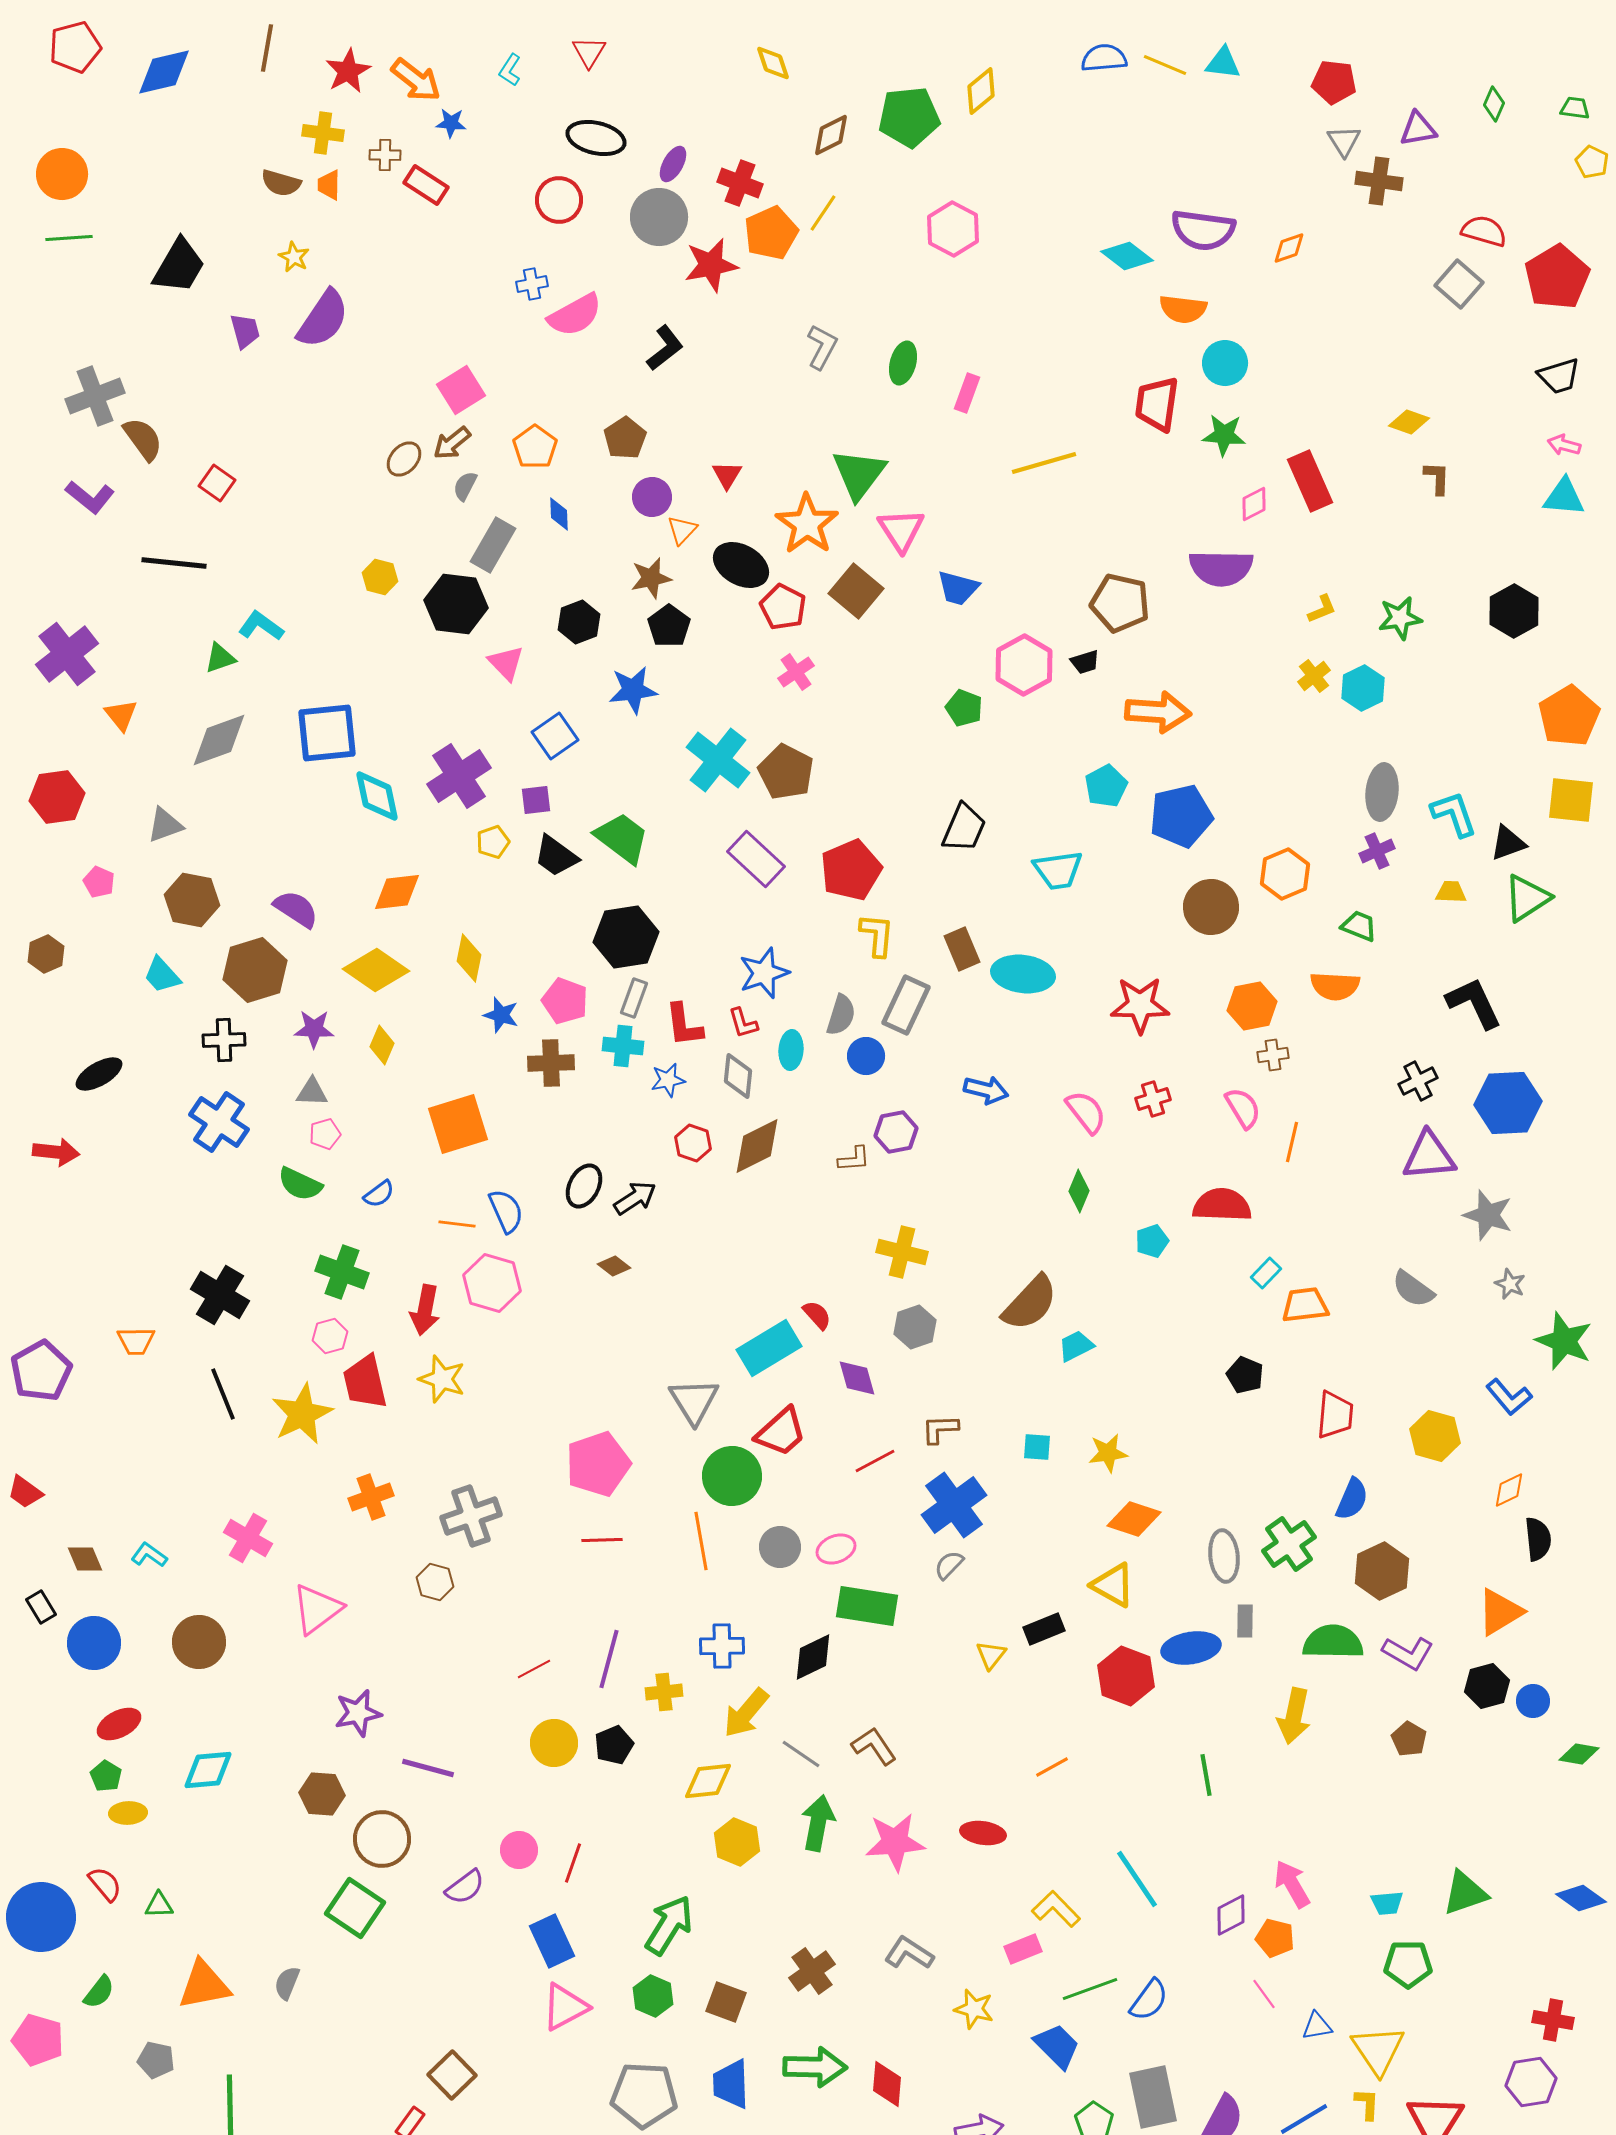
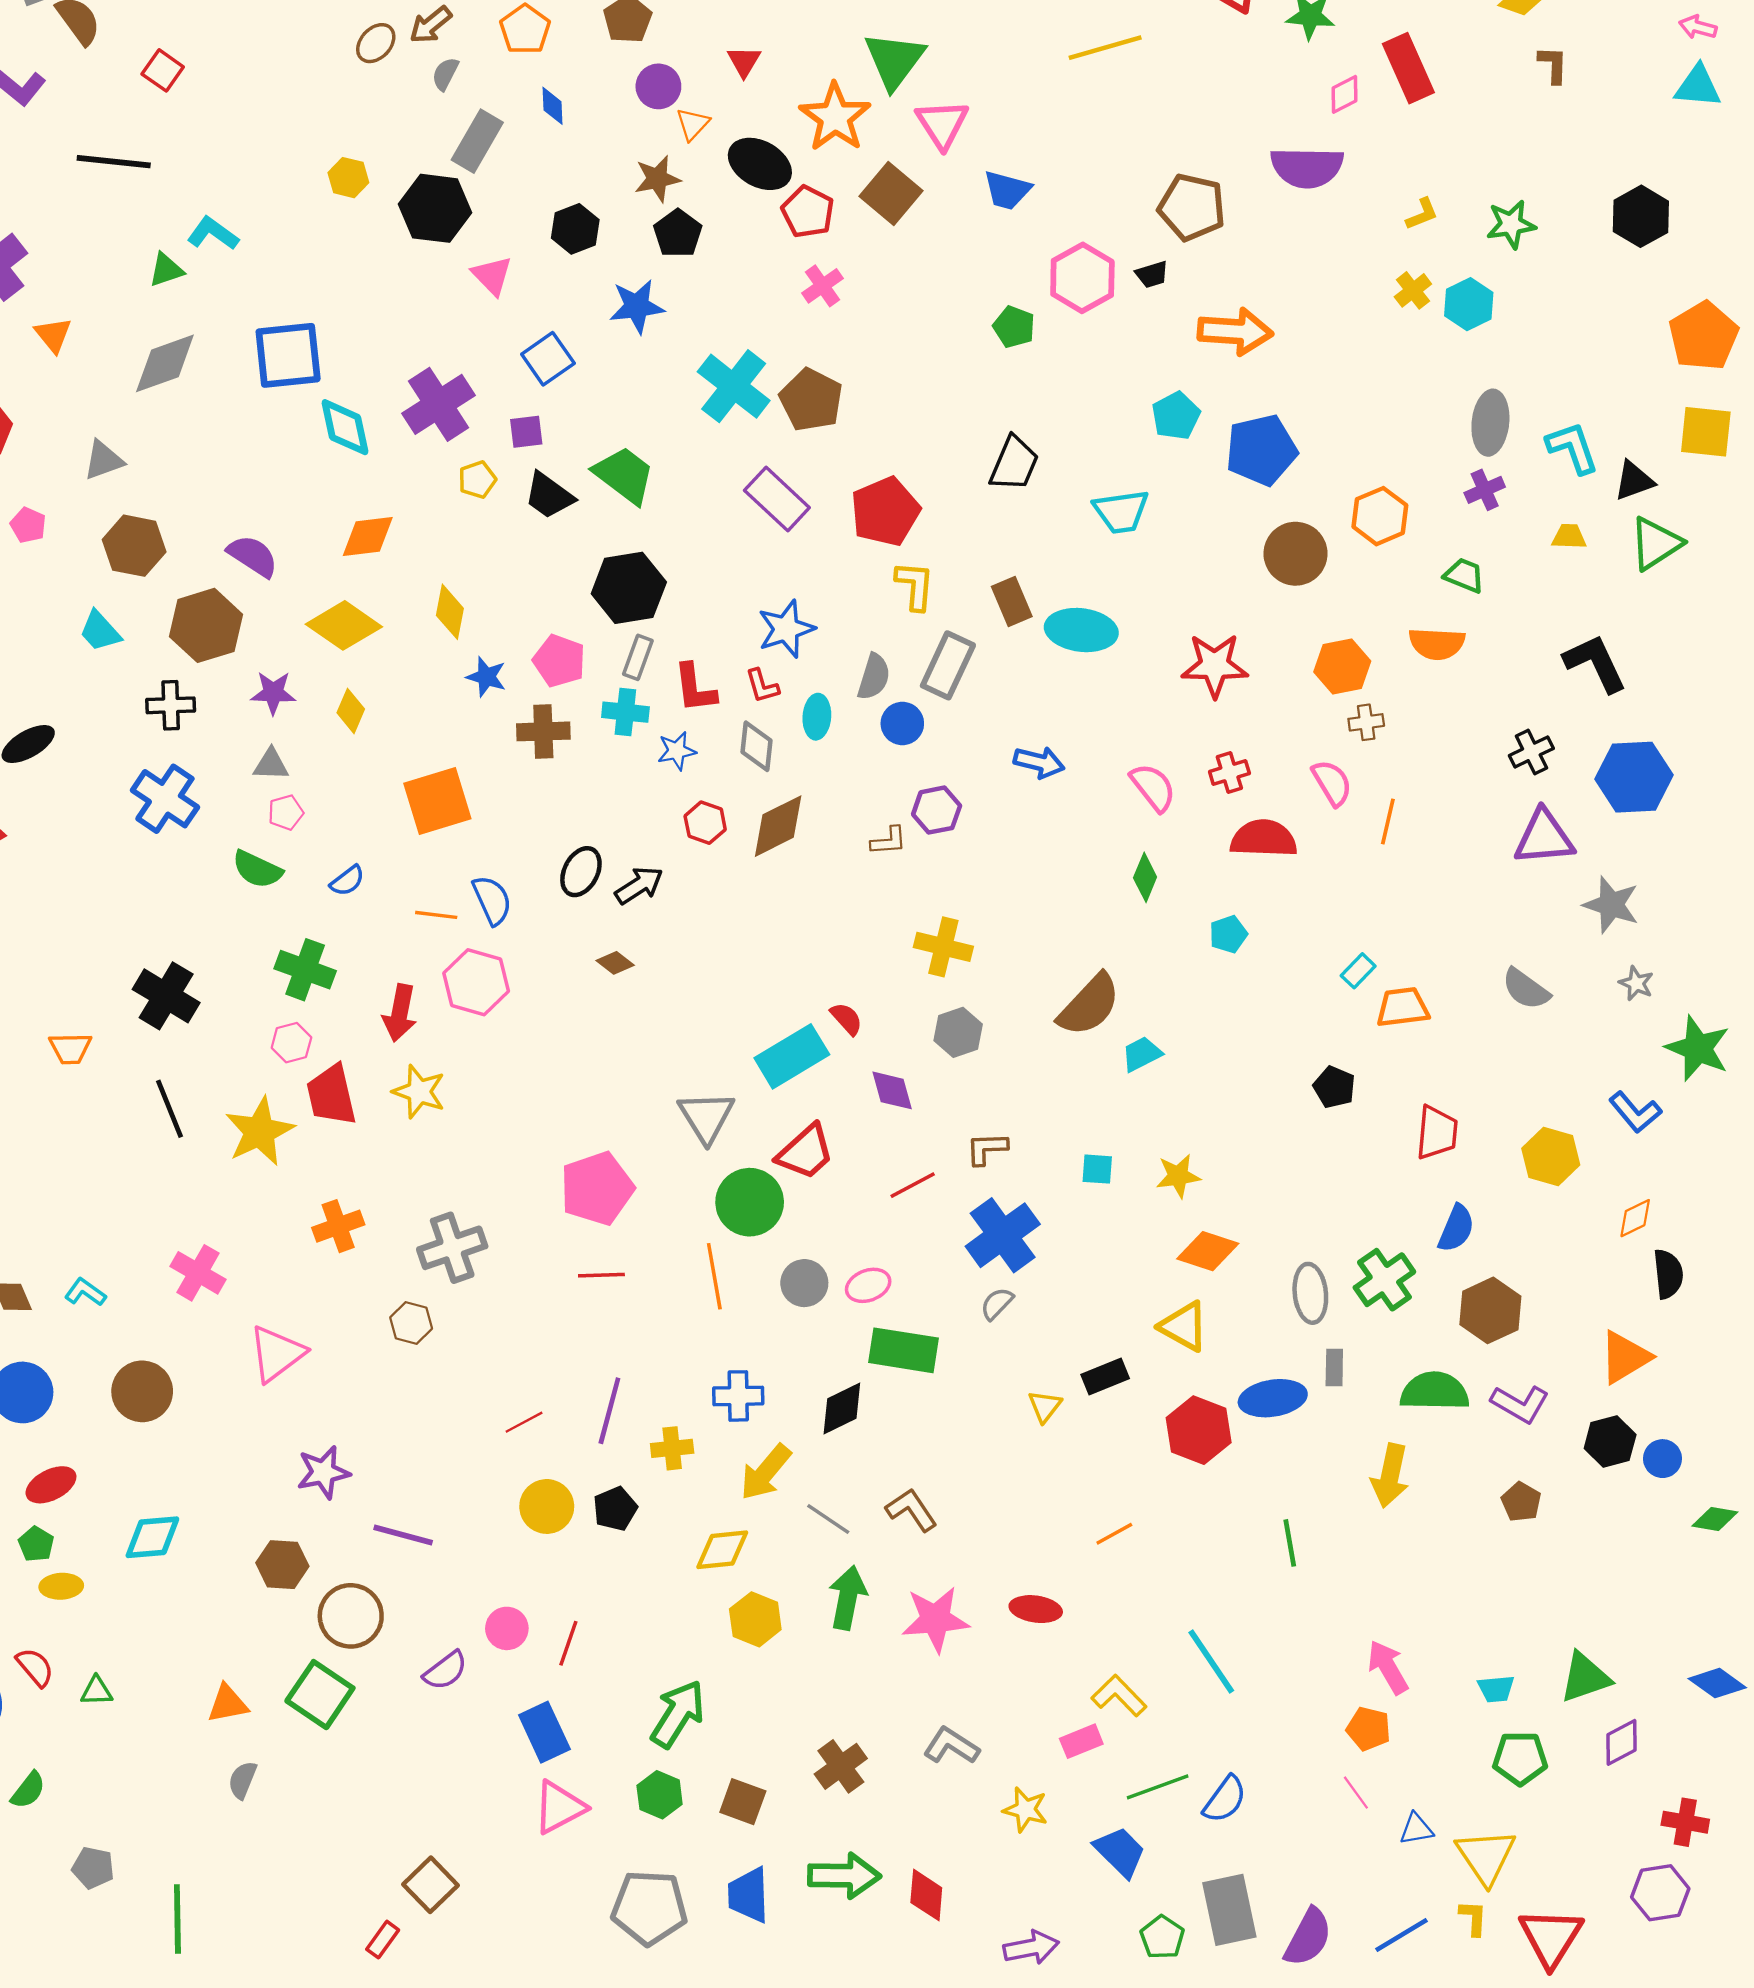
red semicircle: (1222, 1205) -> (1264, 839), moved
purple diamond: (1231, 1915) -> (1621, 1742), moved
orange triangle: (204, 1985) -> (228, 1704), moved, size x0.7

